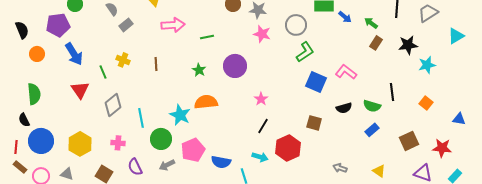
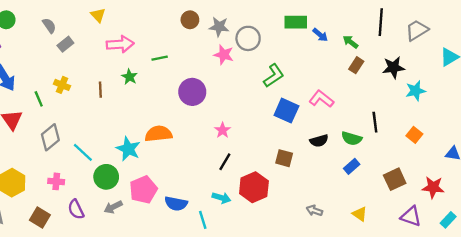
gray circle: (296, 25) -> (248, 38), moved
green star: (199, 70) -> (129, 77), moved
cyan line: (141, 118) -> (83, 152), turned -36

